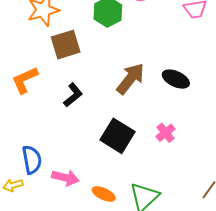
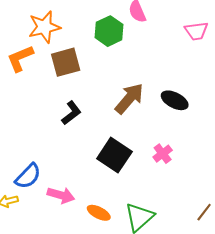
orange L-shape: (25, 80) -> (20, 58), moved
blue semicircle: (32, 160) -> (28, 176), turned 52

